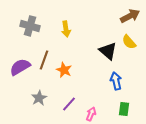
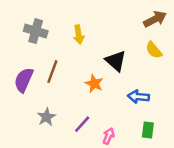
black triangle: (108, 51) -> (116, 61), moved
purple semicircle: (20, 67) -> (24, 80), turned -35
orange star: (64, 70) -> (94, 84), moved
blue arrow: (116, 81) -> (138, 97), turned -72

